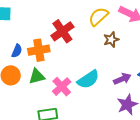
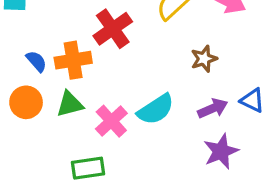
brown star: (111, 40) -> (204, 59), moved
blue semicircle: (17, 51) -> (36, 61), turned -64

